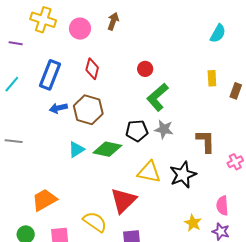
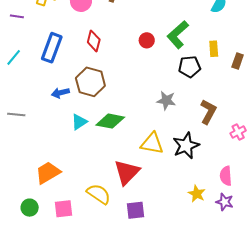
green L-shape: (158, 97) -> (178, 35), moved
blue arrow: (58, 108) -> (60, 93), moved
black pentagon: (137, 131) -> (190, 67), moved
brown L-shape: (206, 141) -> (208, 112), turned 30

